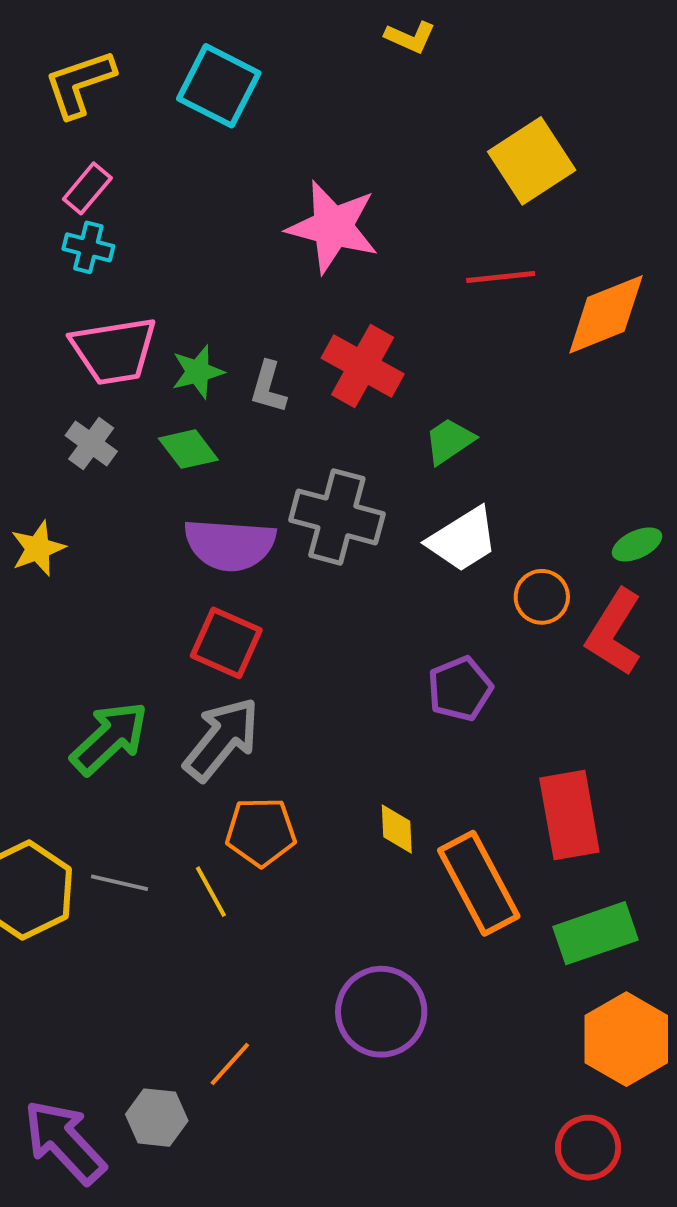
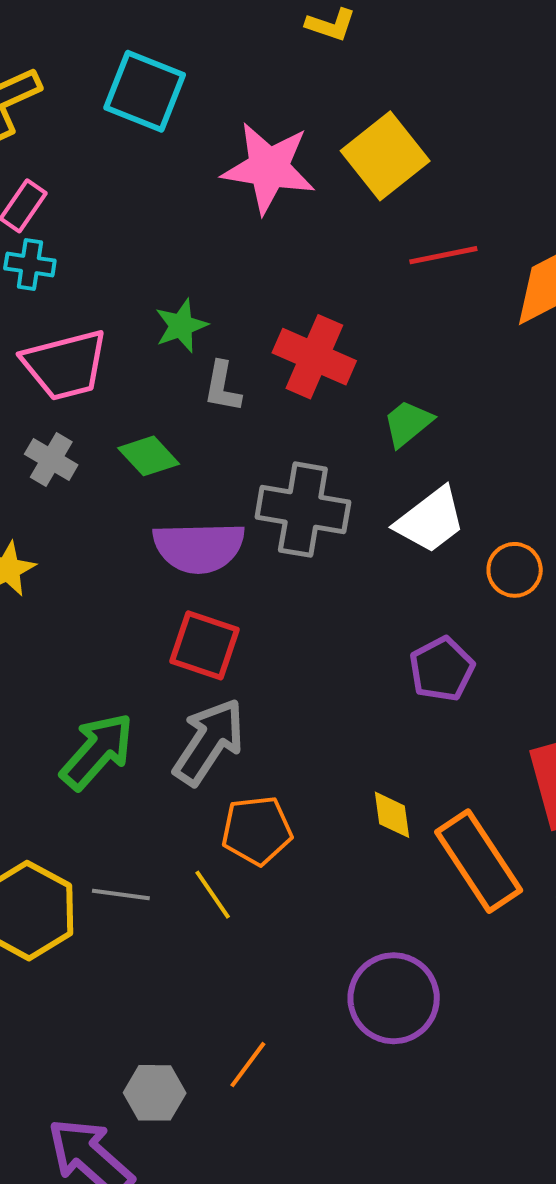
yellow square: (532, 161) -> (385, 156), moved
pink star: (333, 227) -> (269, 168), moved
green star: (198, 372) -> (181, 326), moved
gray hexagon: (157, 1118) -> (155, 1093), moved

